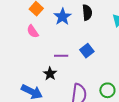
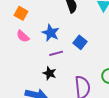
blue star: (63, 17) -> (51, 33), moved

